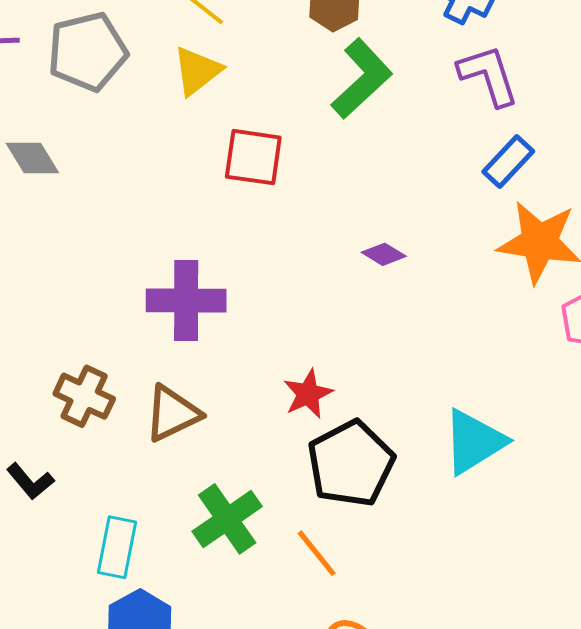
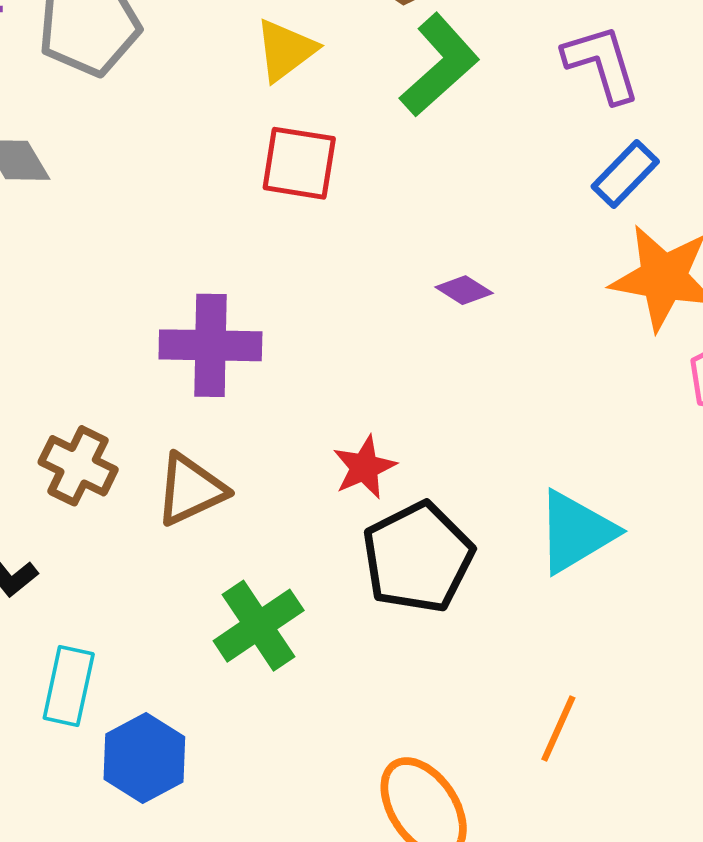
yellow triangle: (197, 71) -> (286, 50), moved
cyan rectangle: (117, 547) -> (69, 686), moved
orange line: (317, 553) -> (558, 729), moved, turned 62

